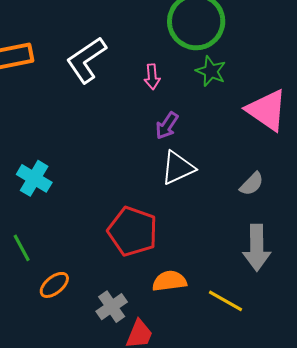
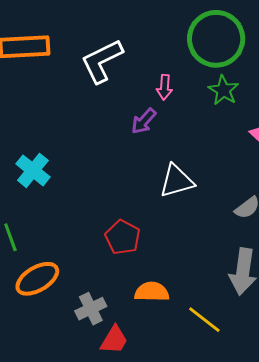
purple arrow: (167, 126) -> (144, 121), moved
red pentagon: (133, 231) -> (123, 237), size x0.7
orange ellipse: (54, 285) -> (37, 279), size x1.4

